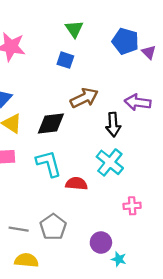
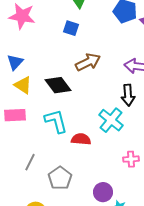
black diamond: (51, 123) -> (58, 85), turned 60
black arrow: (113, 125) -> (128, 95), moved
gray line: (19, 229) -> (30, 162), moved, turned -72

